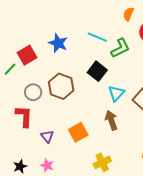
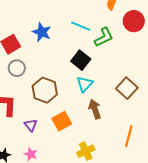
brown hexagon: (61, 86) -> (45, 90), moved
gray circle: (33, 92) -> (17, 68), moved
cyan triangle: (116, 93) -> (85, 84), moved

